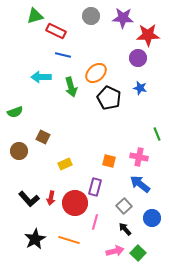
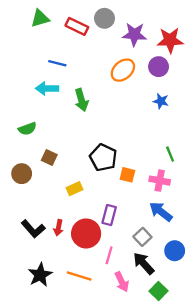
purple star: (123, 18) -> (134, 34), moved
red rectangle: (56, 31) -> (77, 26), moved
blue line: (63, 55) -> (57, 63), moved
orange ellipse: (96, 73) -> (123, 70), moved
black pentagon: (109, 98) -> (103, 158), moved
green semicircle: (15, 112) -> (27, 129), moved
green line: (157, 134) -> (170, 154), moved
orange square: (109, 161) -> (127, 175), moved
black arrow: (125, 229) -> (144, 263), size x1.5
pink arrow: (115, 251) -> (122, 282), moved, turned 78

